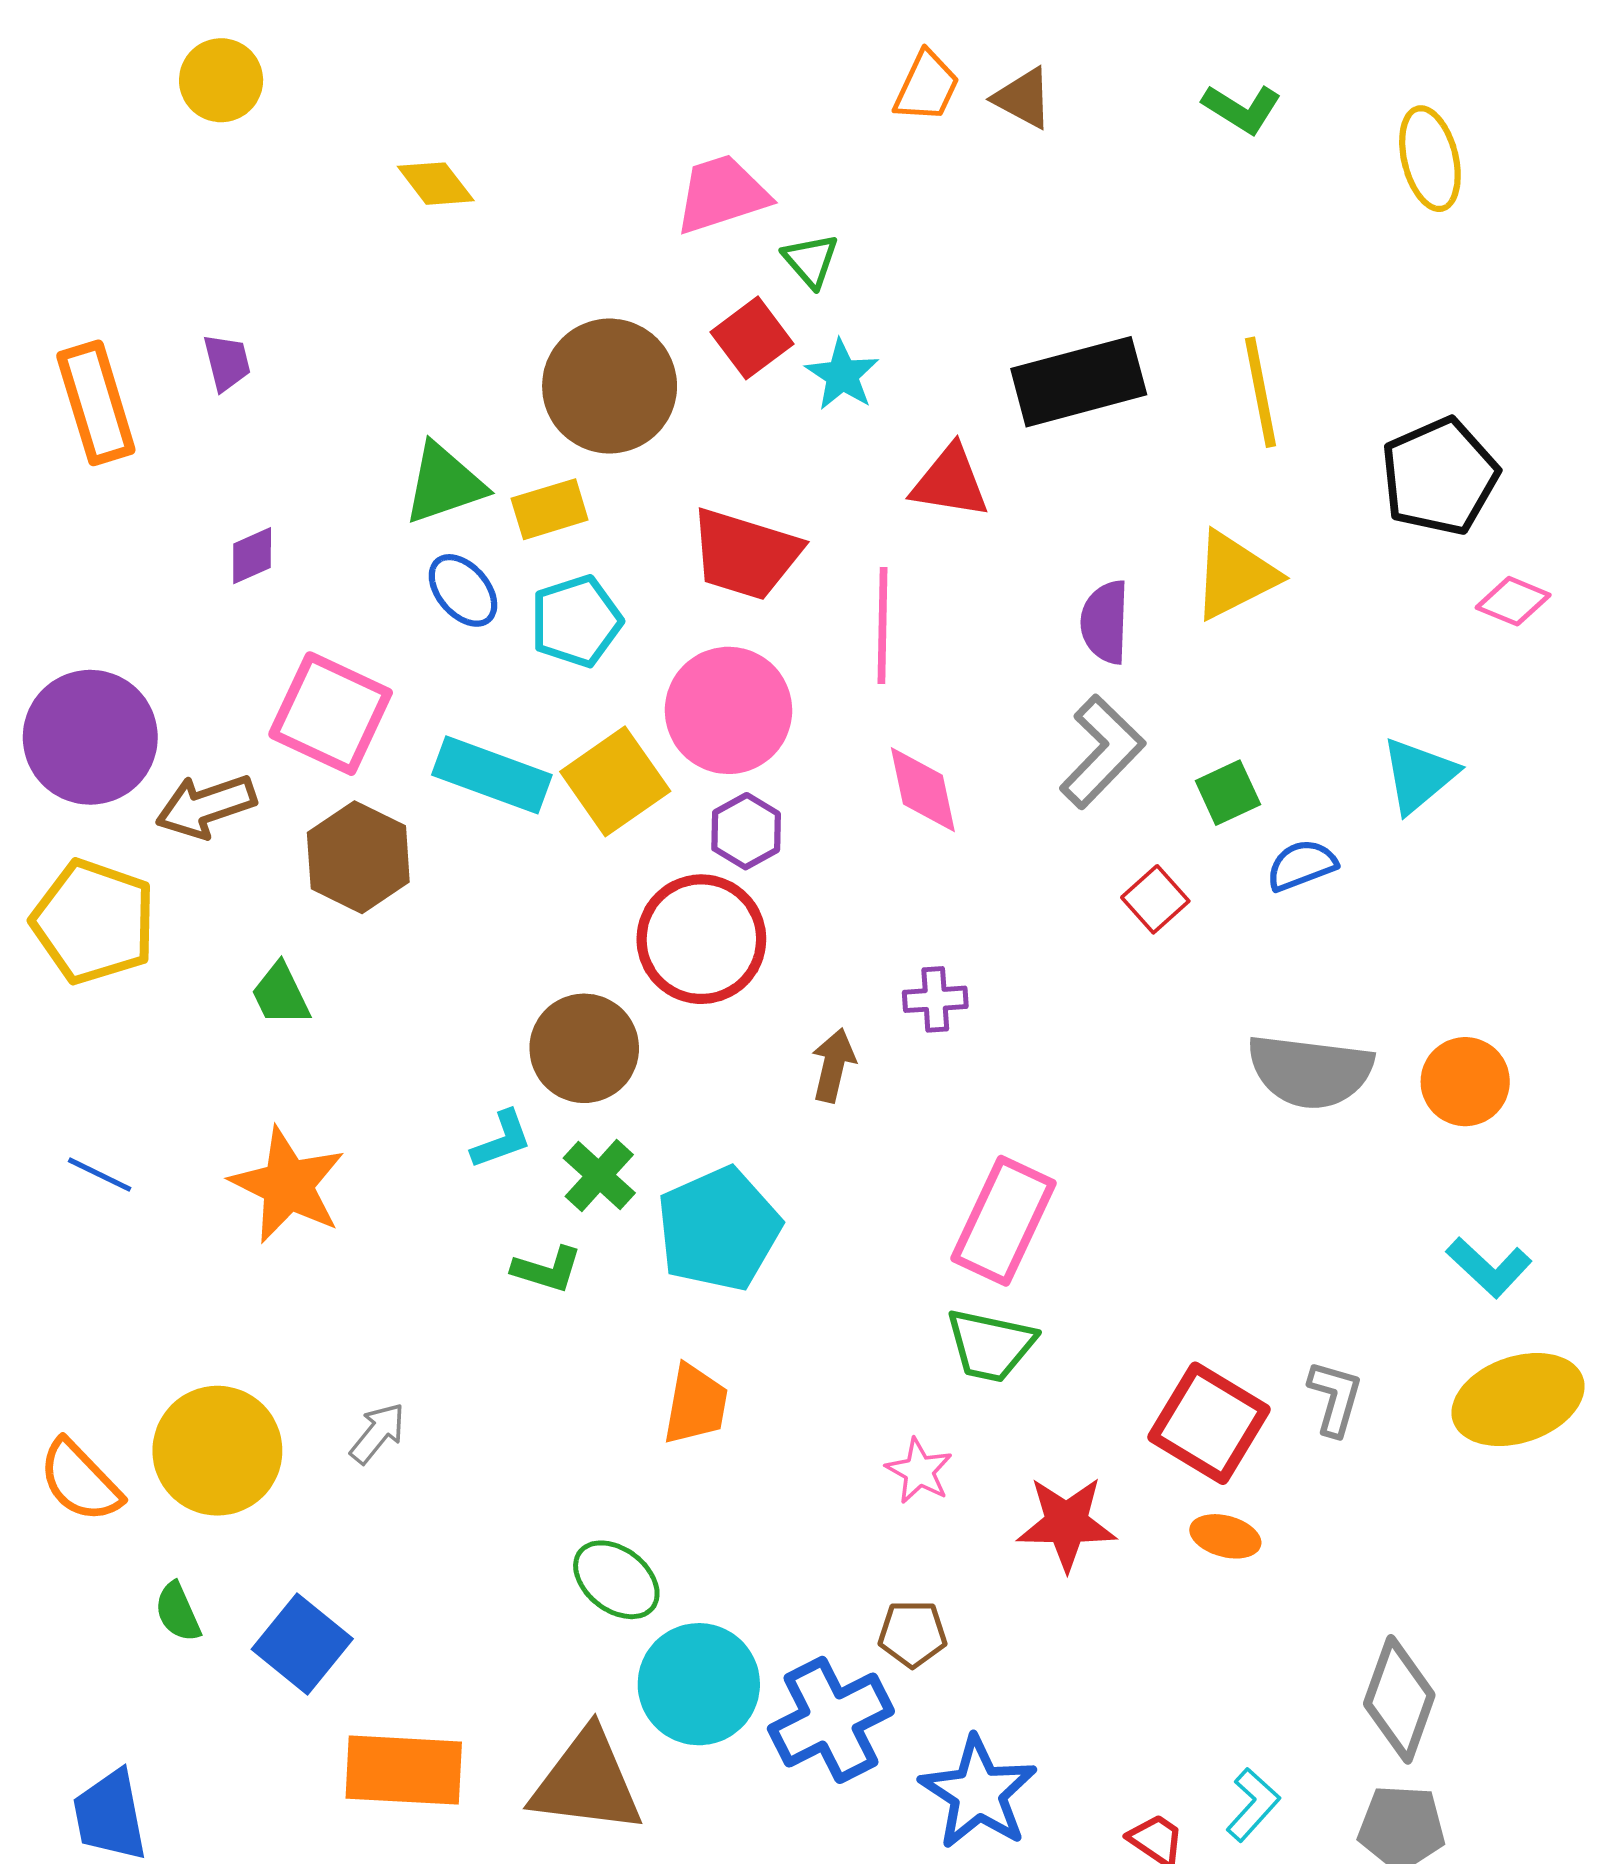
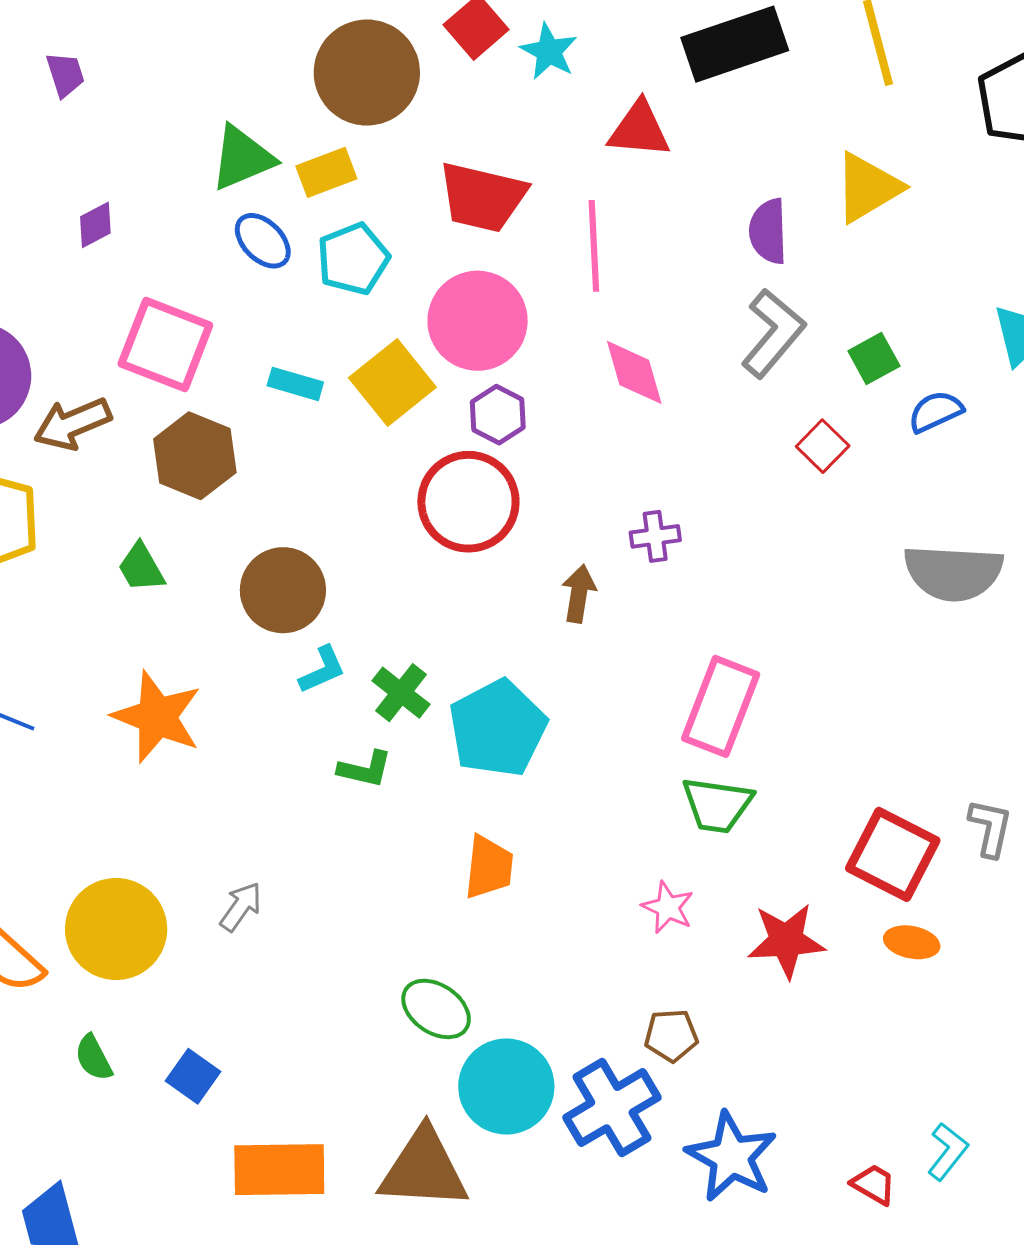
cyan rectangle: (492, 775) -> (295, 384), size x0.6
brown circle: (584, 1048) -> (283, 590), moved
blue square: (302, 1644) -> (193, 1076), size x0.7

